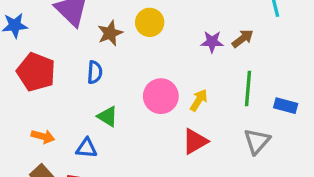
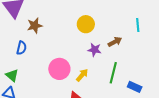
yellow circle: (150, 22) -> (86, 24), moved
purple star: (212, 42) -> (94, 50), moved
green triangle: (108, 116) -> (12, 75), moved

